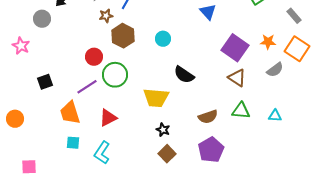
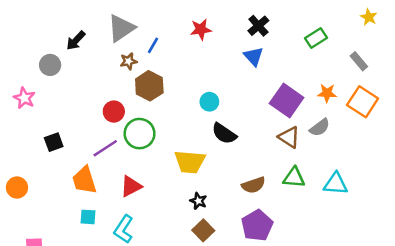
cyan circle: (163, 39) -> (209, 102), moved
gray semicircle: (275, 70) -> (320, 127), moved
cyan triangle: (275, 116) -> (336, 184), size x1.5

